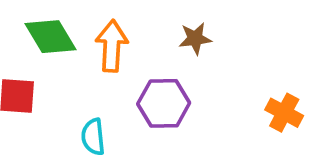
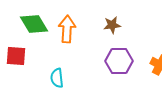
purple hexagon: (164, 103) -> (119, 61), moved

